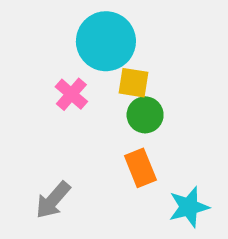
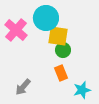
yellow square: (134, 83) -> (58, 36), size x1.5
pink cross: (71, 94) -> (16, 30), moved, size x1.6

